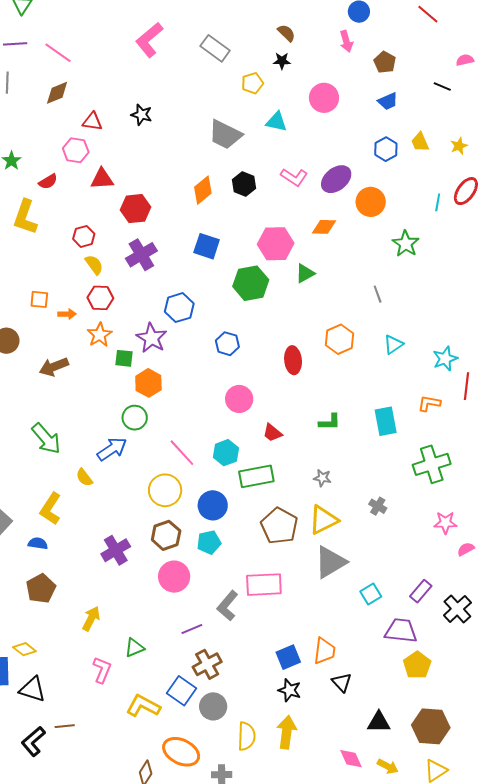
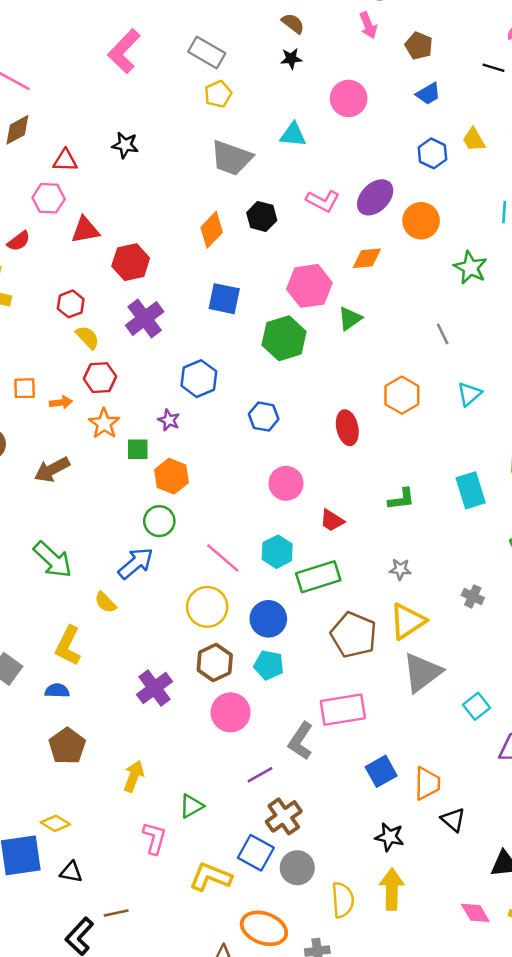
yellow pentagon: (252, 83) -> (218, 94), moved
purple star: (151, 338) -> (169, 420), size x0.6
cyan pentagon: (209, 542) -> (269, 665), turned 30
blue square: (288, 657) -> (381, 771), moved
black triangle: (32, 689) -> (71, 872), size x0.7

